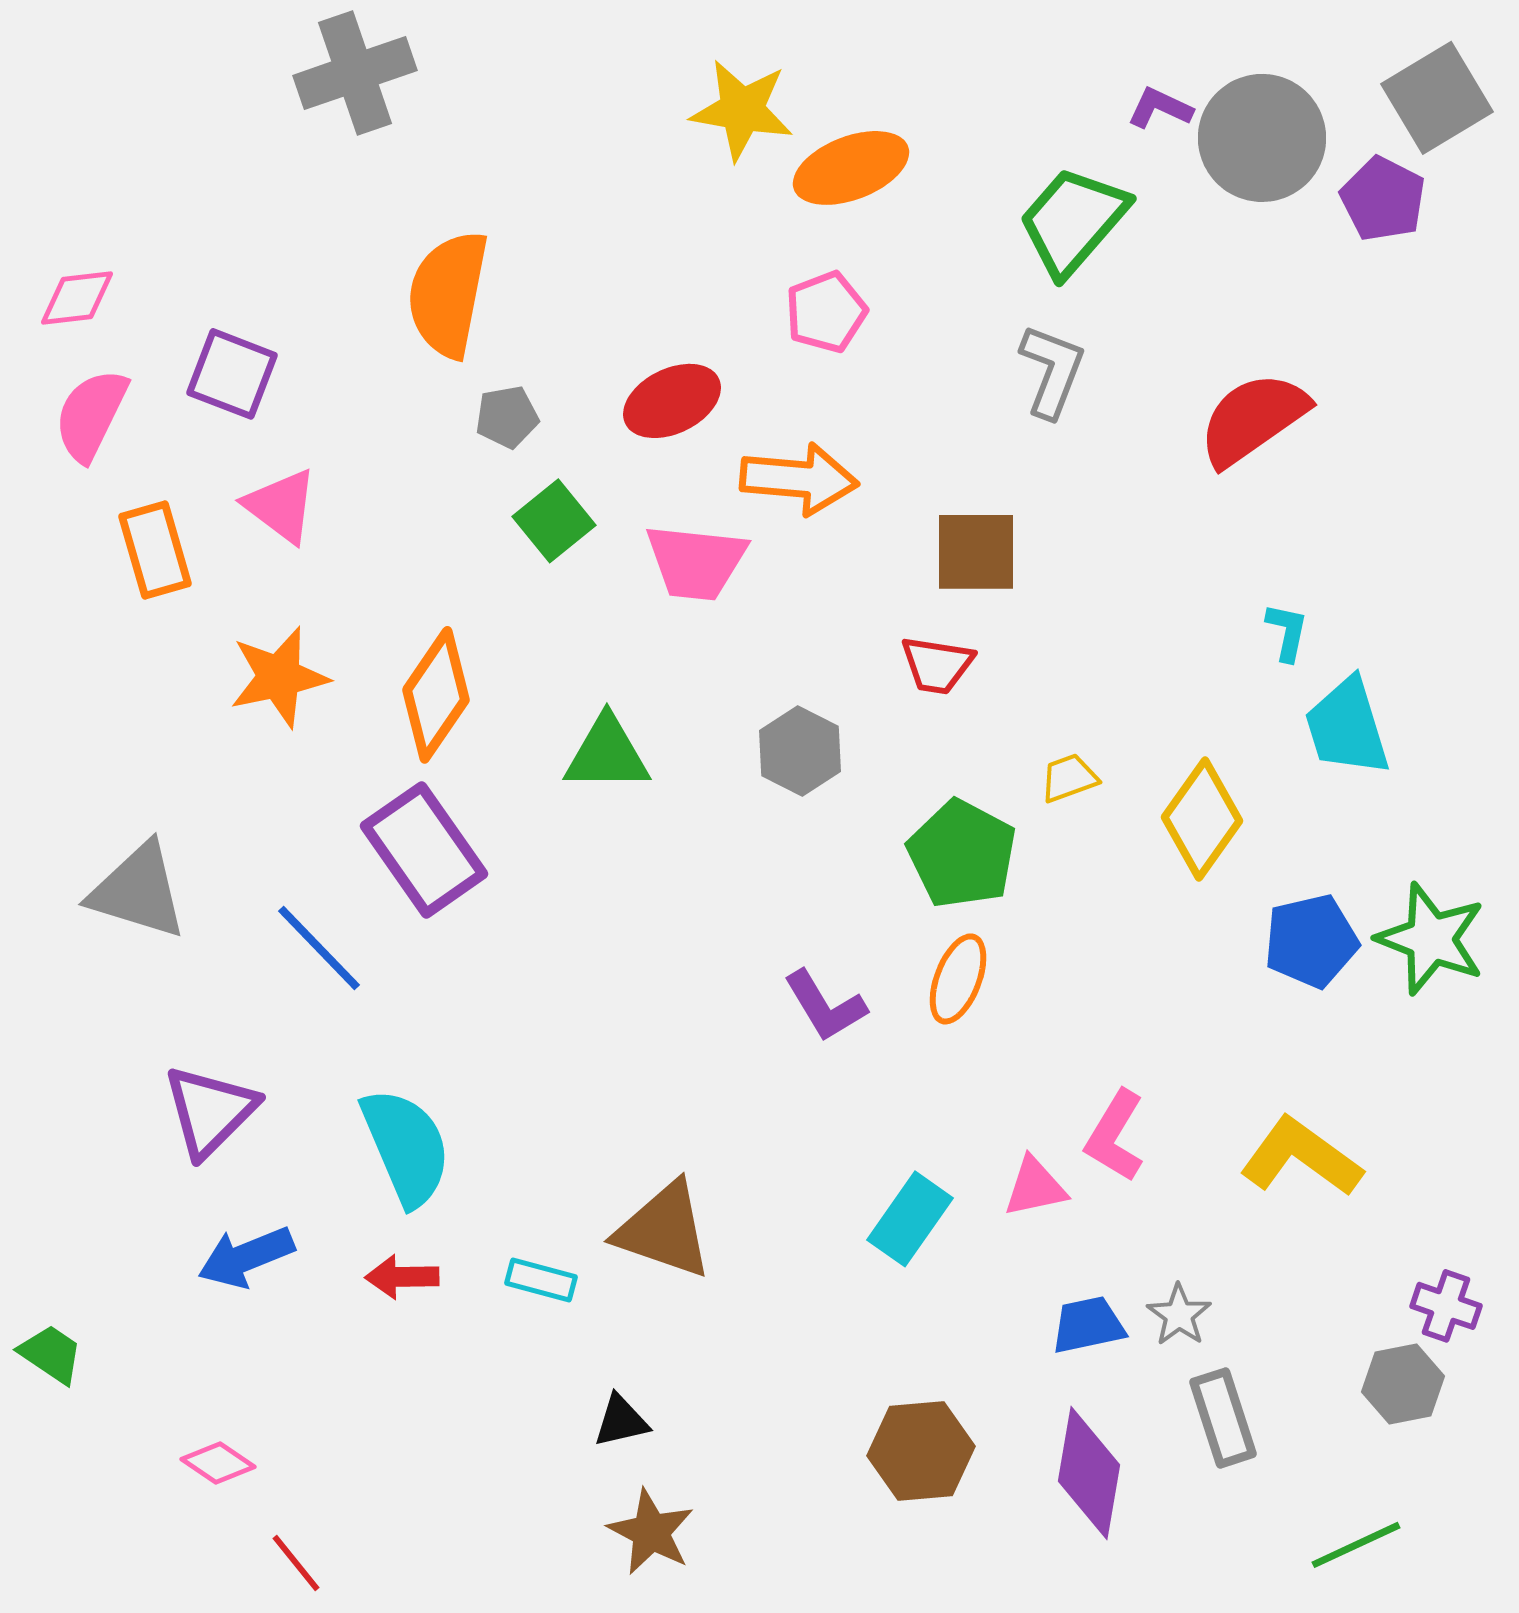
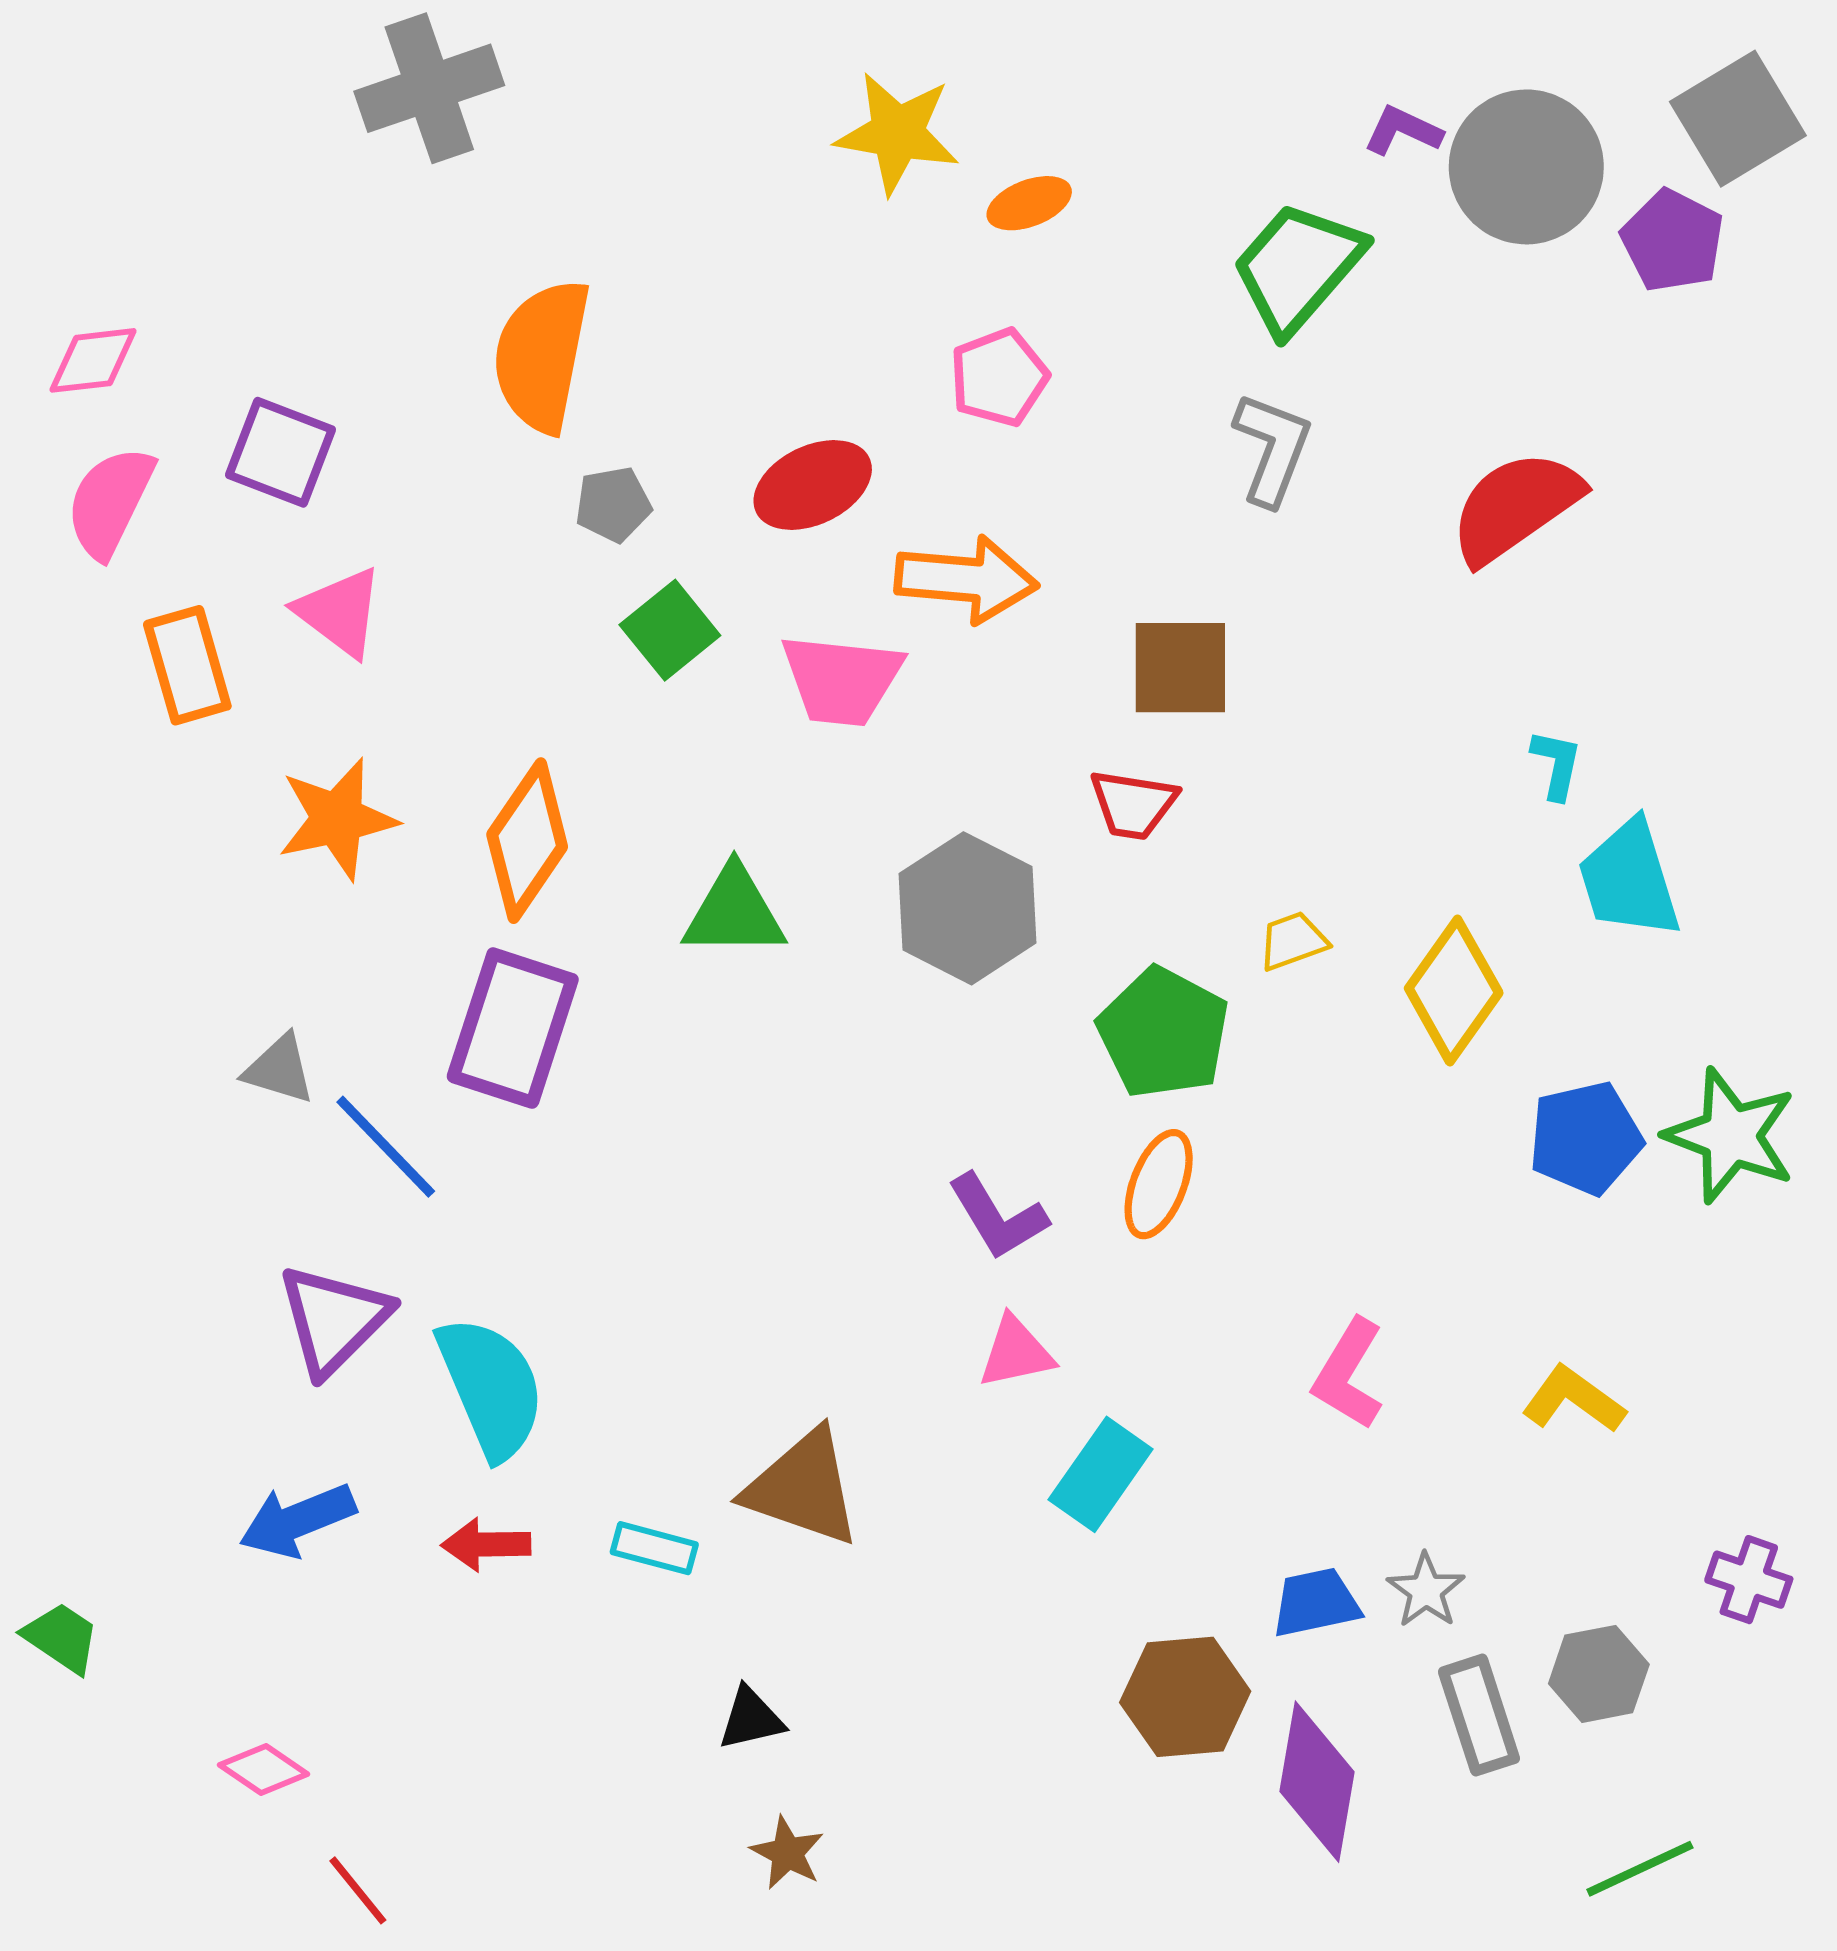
orange ellipse: (851, 168) -> (1029, 203), size x0.6
gray hexagon: (800, 751) -> (967, 908), size x1.4
purple rectangle: (424, 850) -> (513, 1028), turned 53
gray triangle: (138, 891) -> (279, 1069), moved, size x0.6
purple triangle: (210, 1111) -> (334, 1320), moved
yellow L-shape: (1301, 1157) -> (1573, 1399), size x0.7
pink triangle: (1035, 1187) -> (1016, 1352), moved
gray hexagon: (1403, 1384) -> (1599, 1674), moved
brown hexagon: (921, 1451) -> (1185, 1697), moved
brown star: (651, 1532) -> (787, 1853), size x0.7

